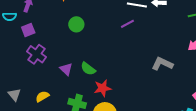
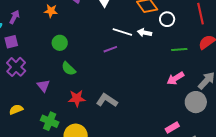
gray L-shape: (162, 64) -> (107, 100), moved
green semicircle: (88, 69) -> (69, 69), moved
red star: (103, 88) -> (77, 98), moved

